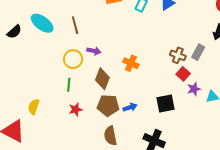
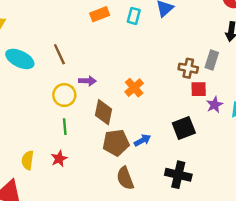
orange cross: (131, 63) -> (134, 88), turned 35
red square: (183, 74) -> (199, 89), turned -32
red star: (76, 109) -> (59, 159), moved

